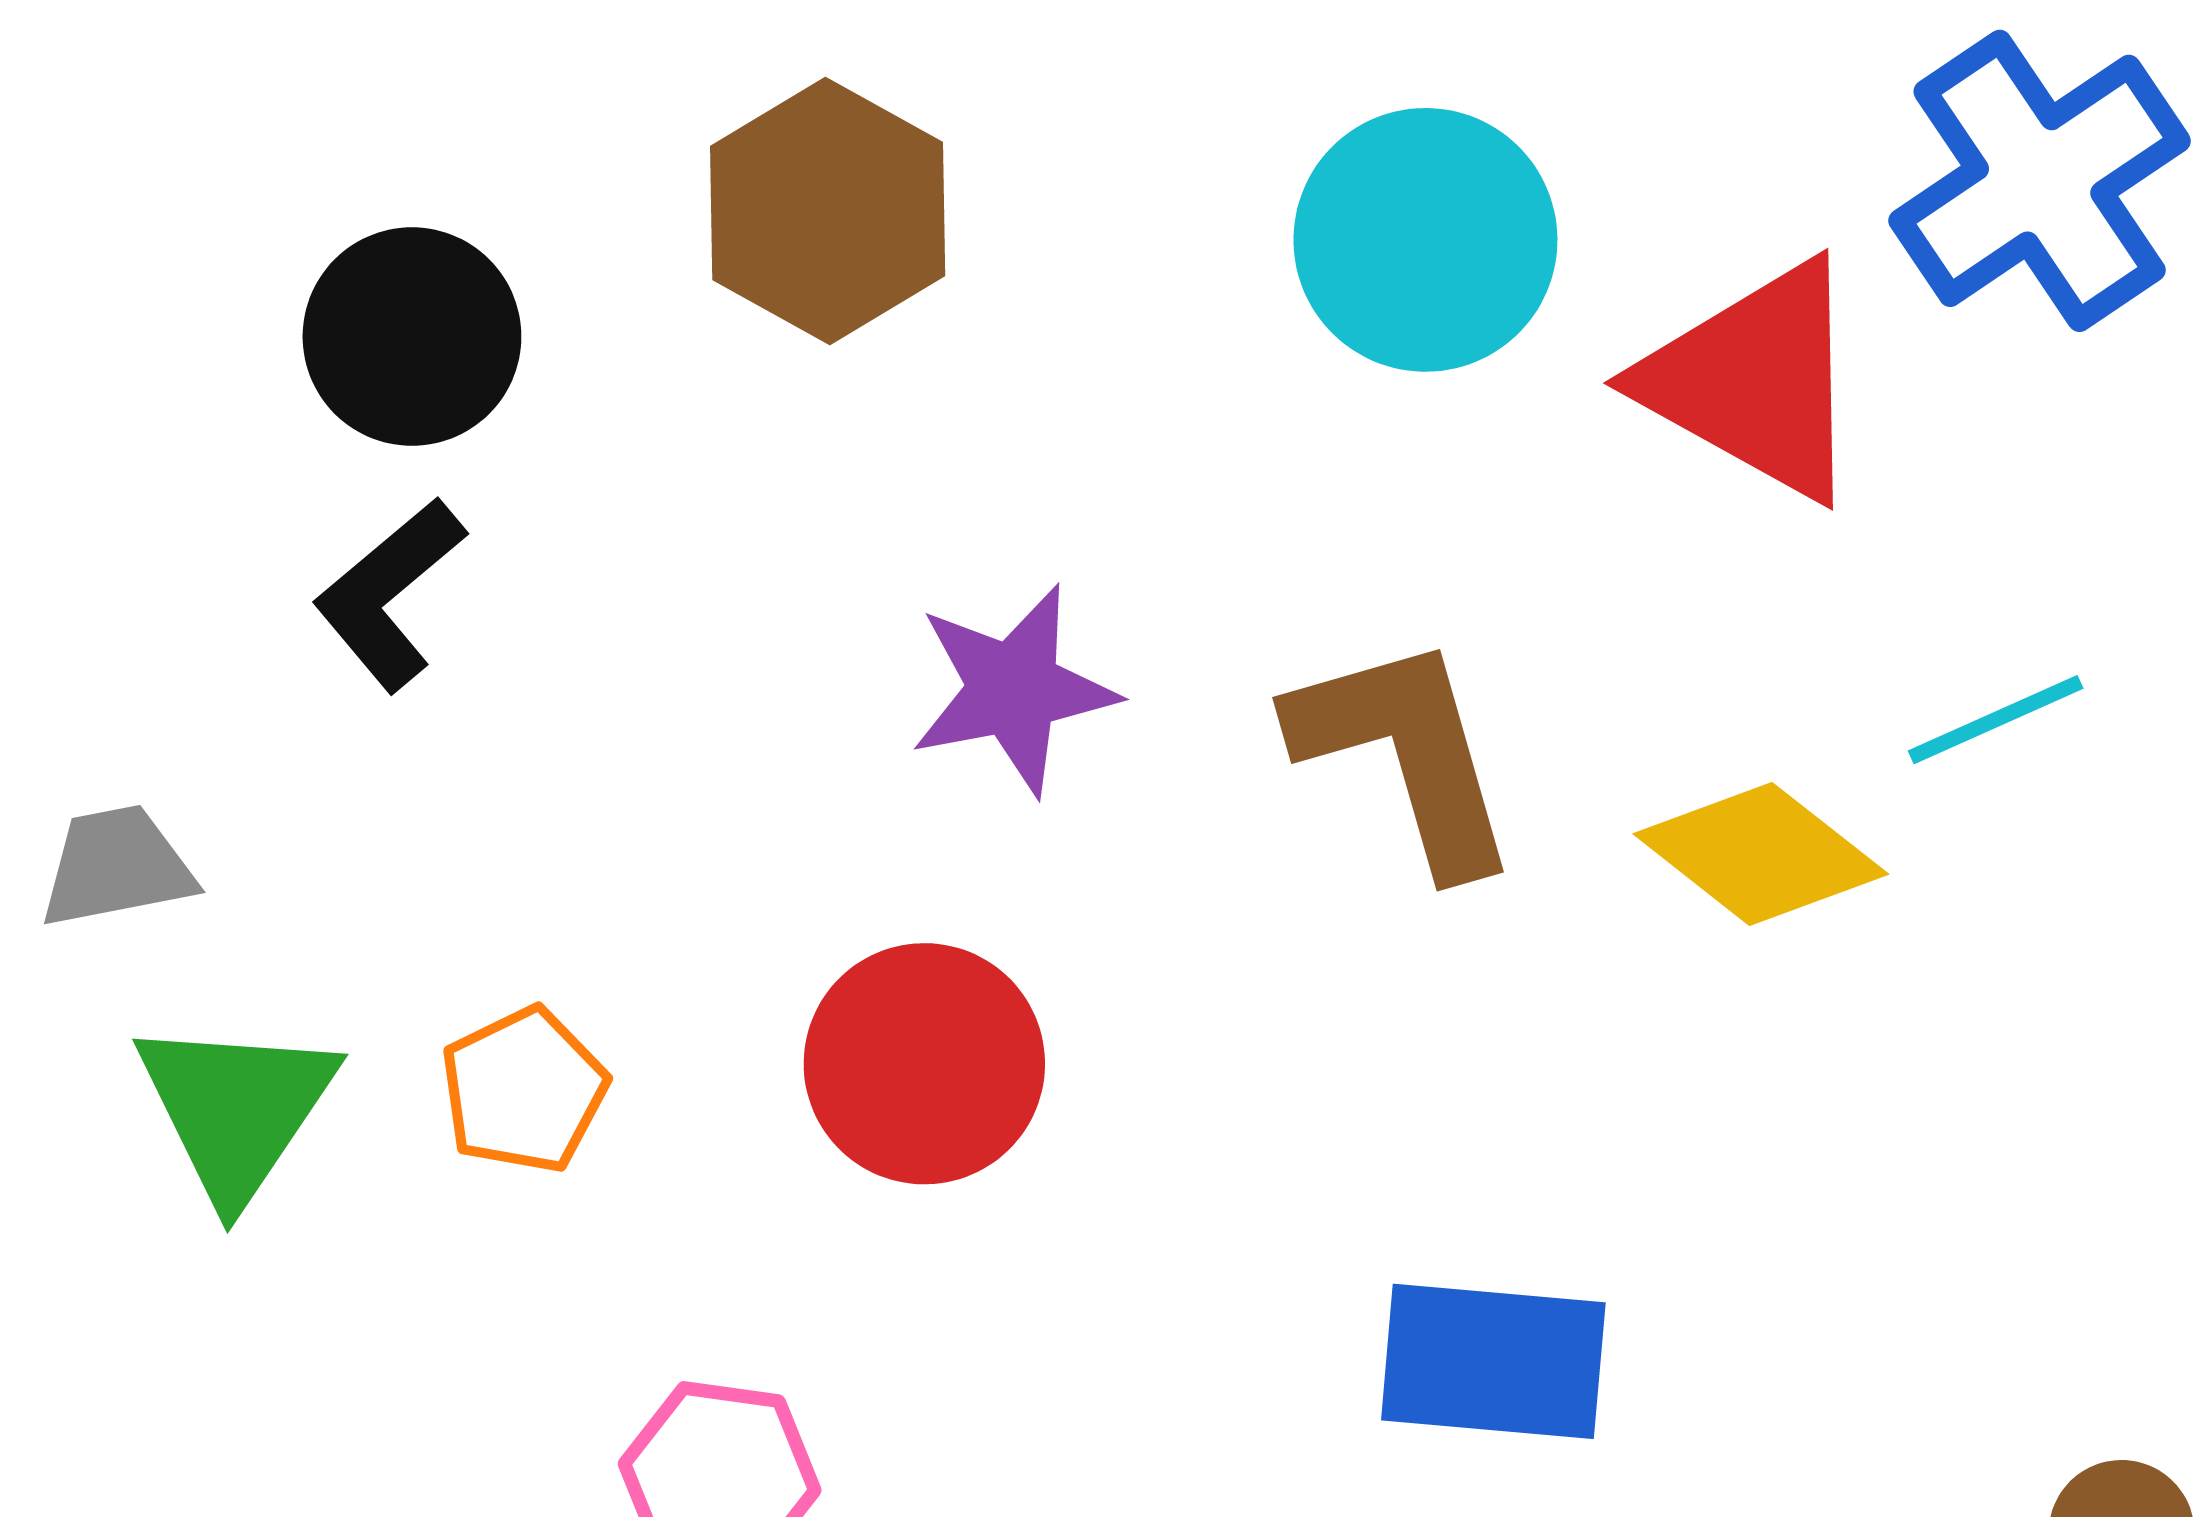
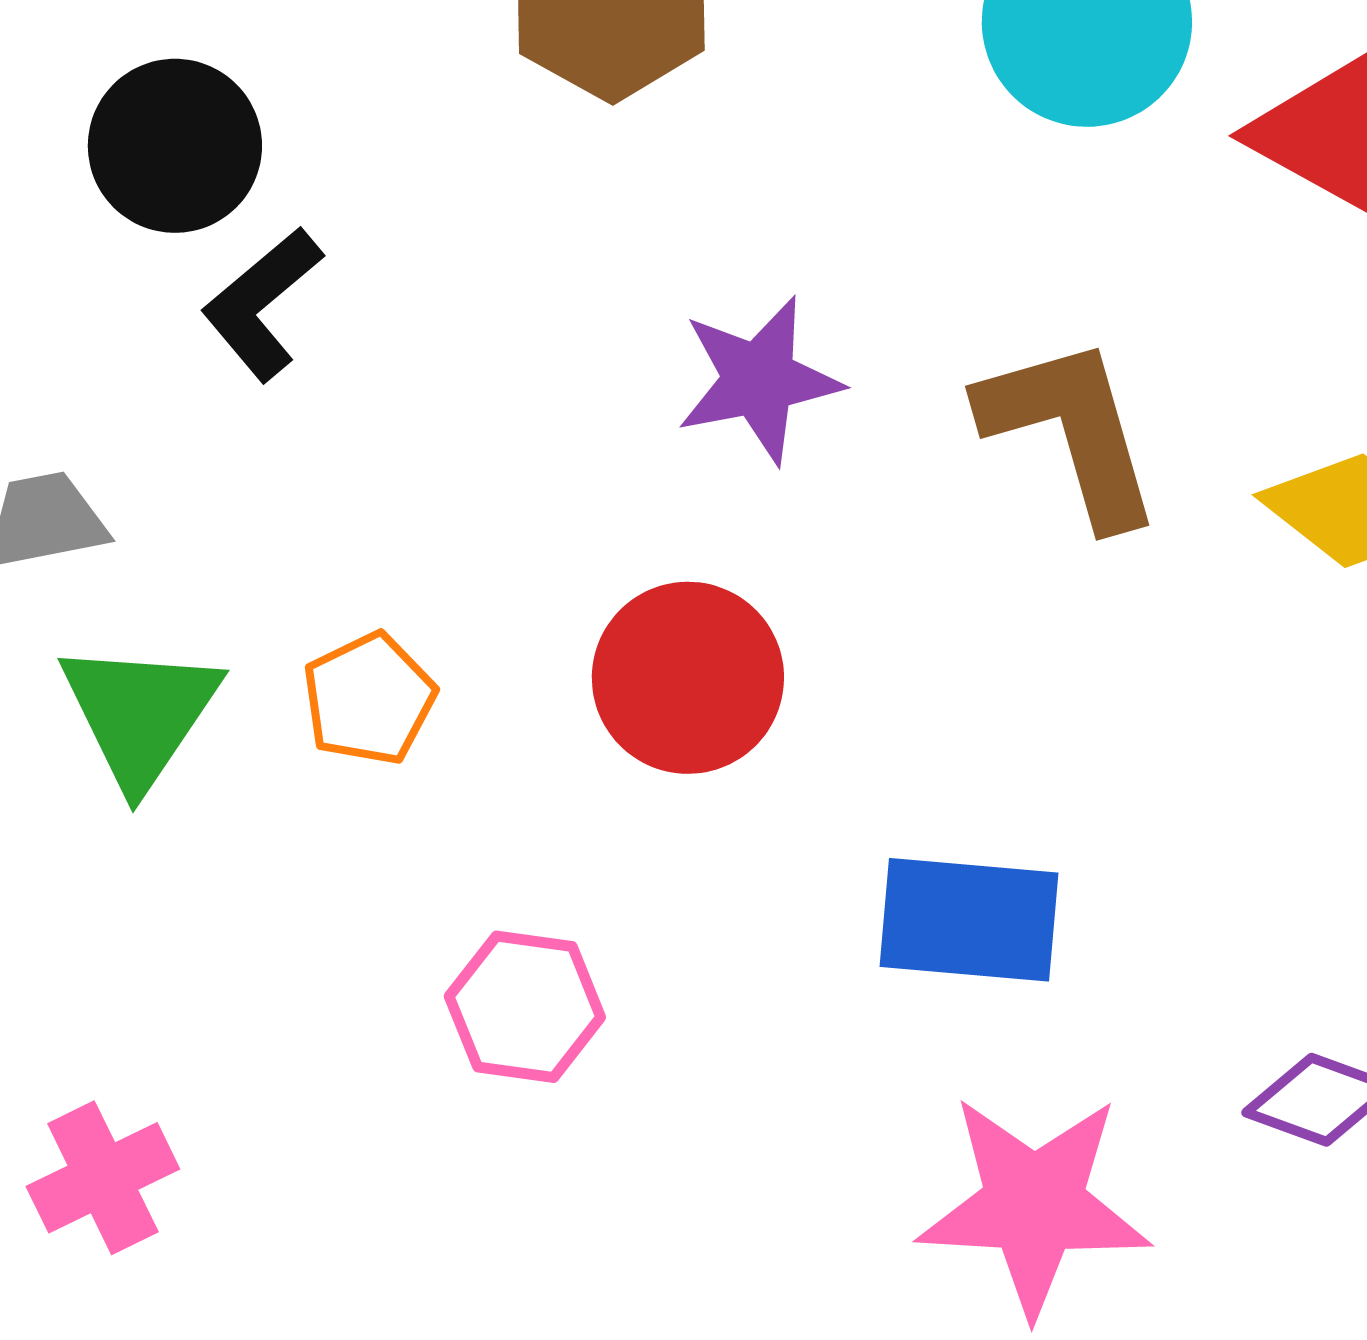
black circle: (412, 337) -> (175, 146), moved
blue rectangle: (1493, 1361) -> (969, 920), moved

